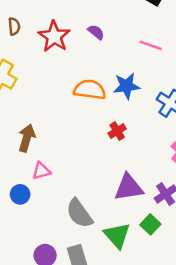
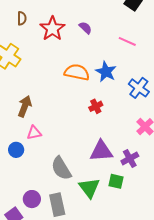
blue star: (127, 86) -> (106, 72), turned 30
green square: (150, 224) -> (116, 181), turned -35

